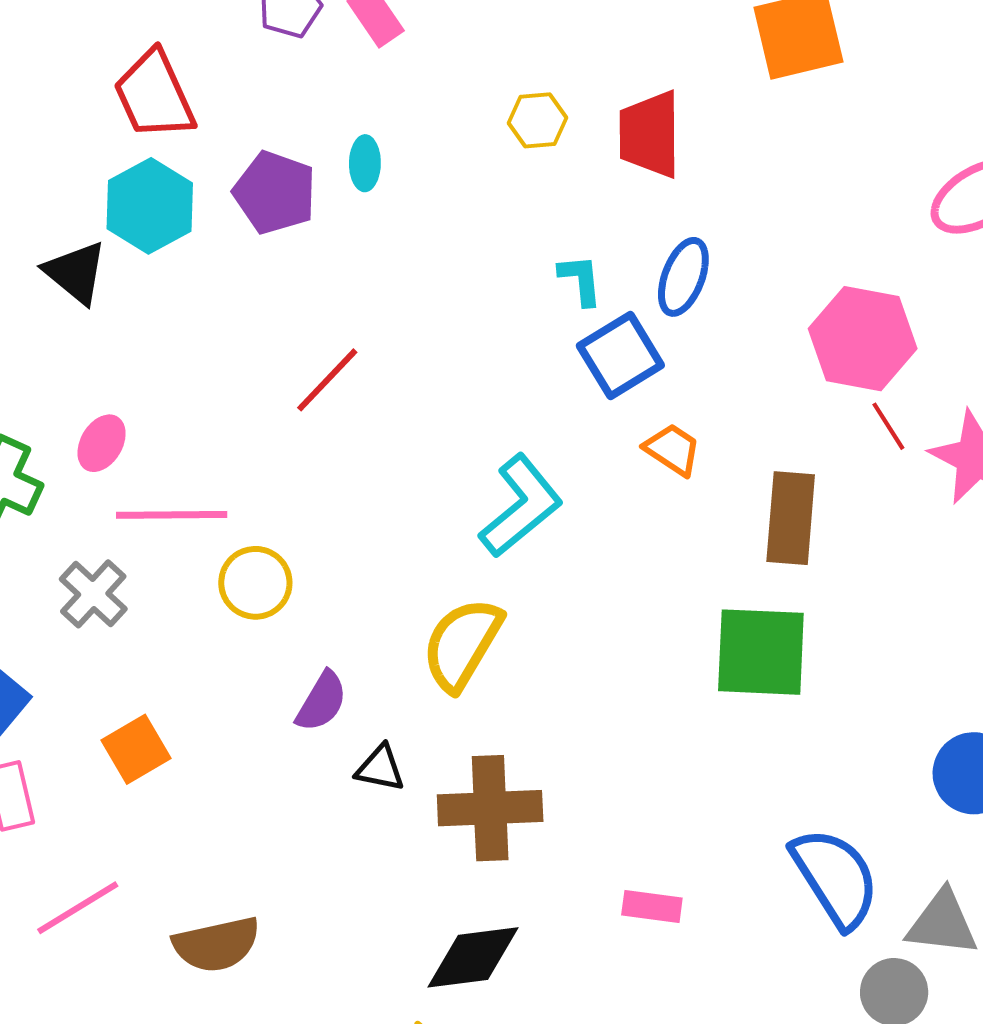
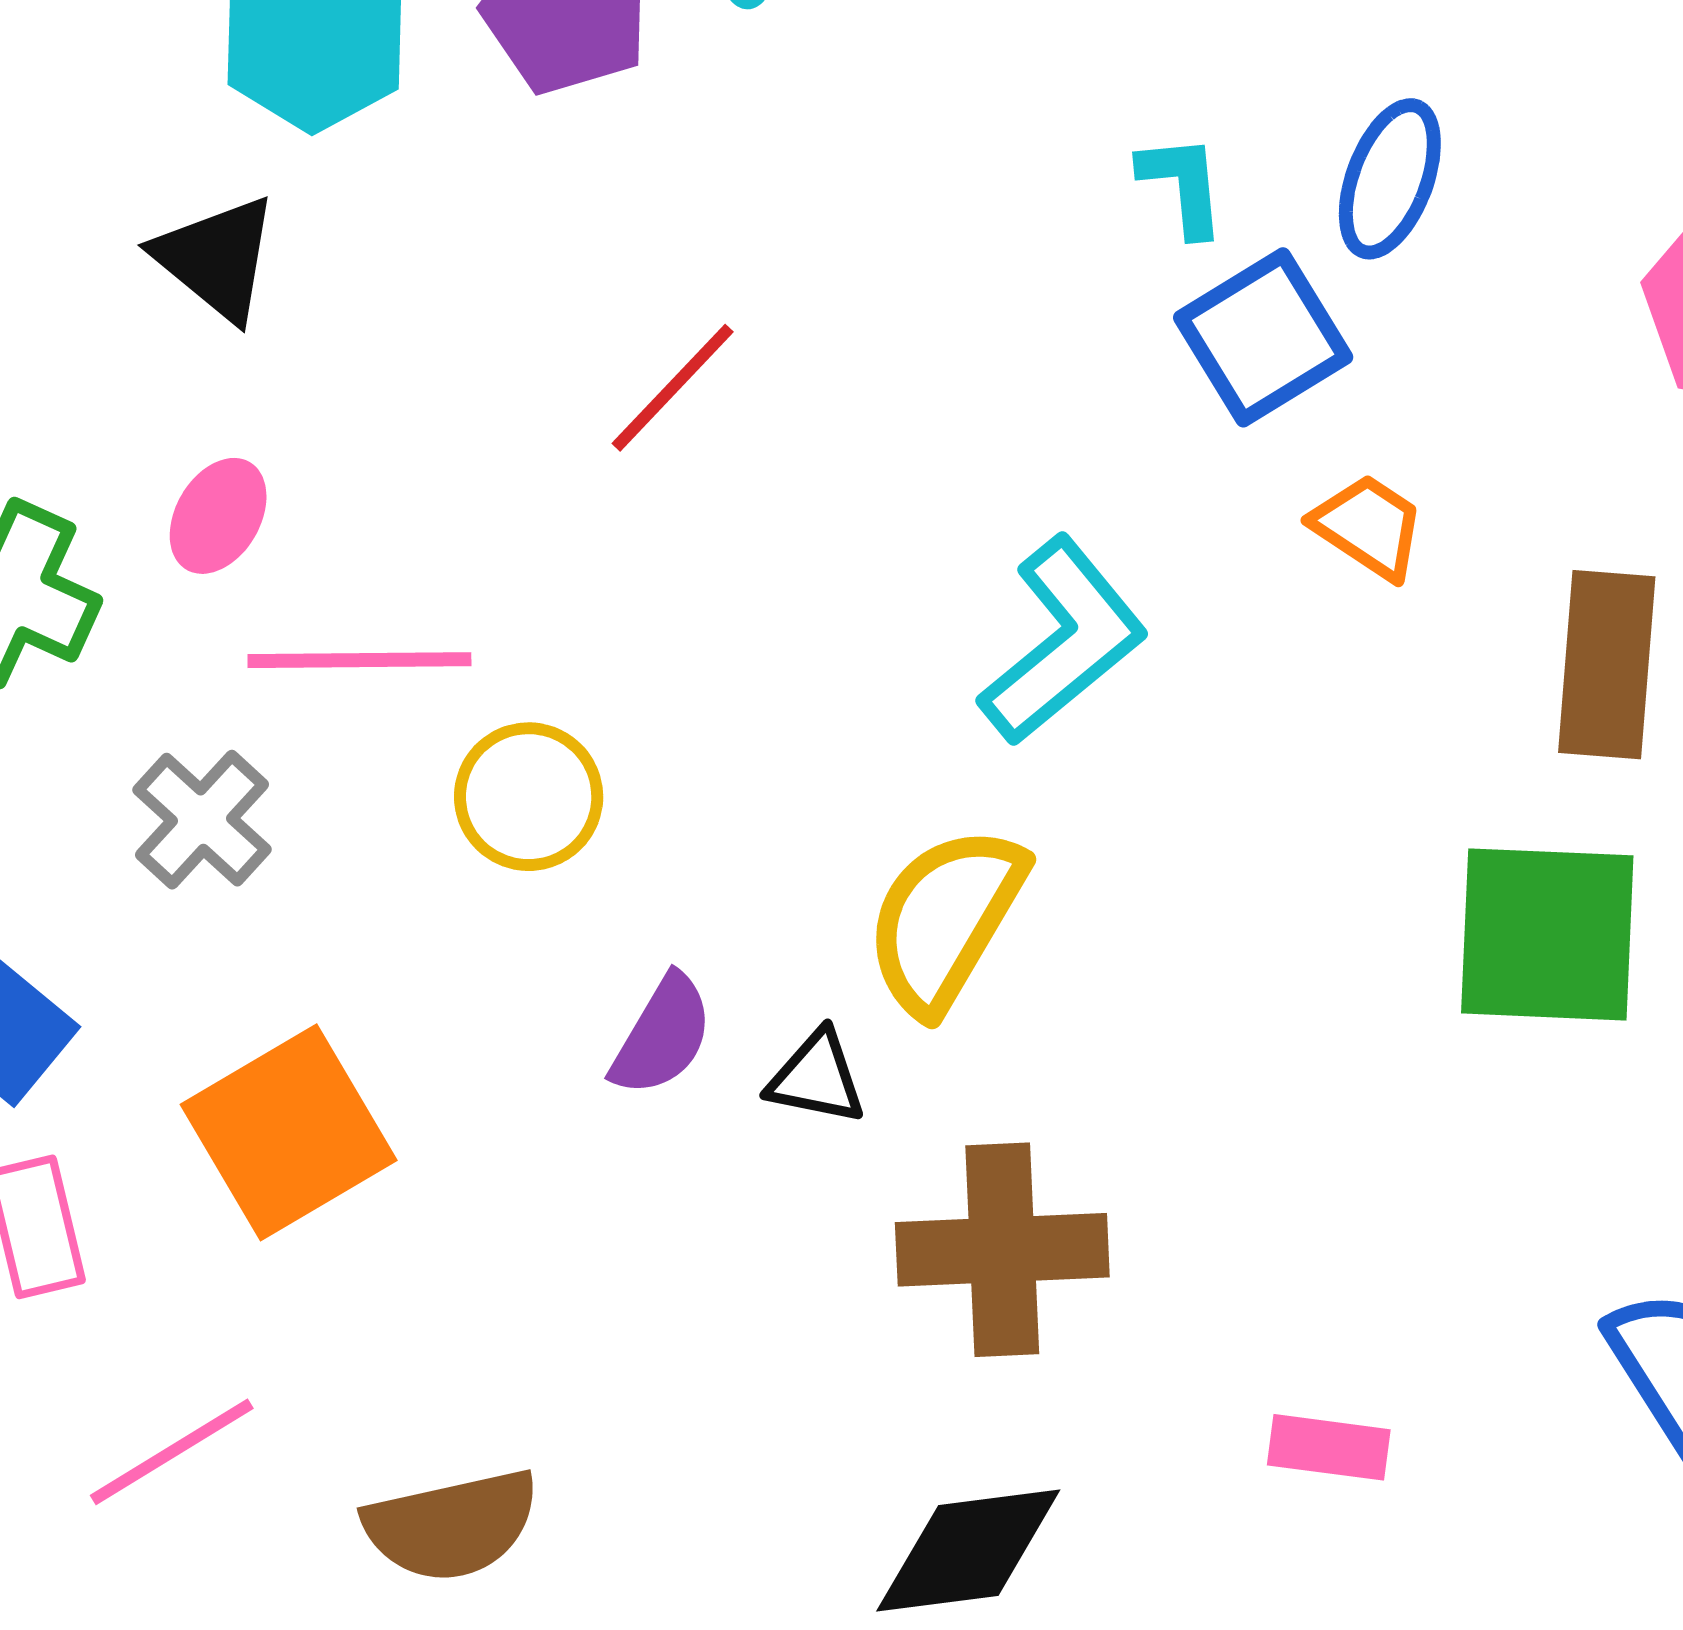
black triangle: (76, 272) -> (216, 258), moved
orange square: (136, 749) -> (289, 1132), size x1.5
black triangle: (380, 768) -> (817, 1078), moved

